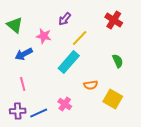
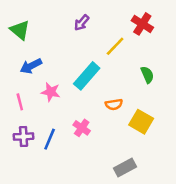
pink star: (44, 36) -> (51, 92), moved
yellow line: (80, 38) -> (115, 46), moved
pink line: (23, 84) -> (20, 102), moved
blue line: (39, 113) -> (50, 139), turned -42

